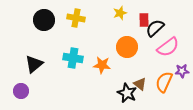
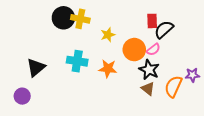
yellow star: (120, 13) -> (108, 35), moved
black circle: (44, 20) -> (63, 18), moved
pink semicircle: (168, 47) -> (153, 50), moved, size x0.6
black star: (127, 93) -> (149, 70), moved

